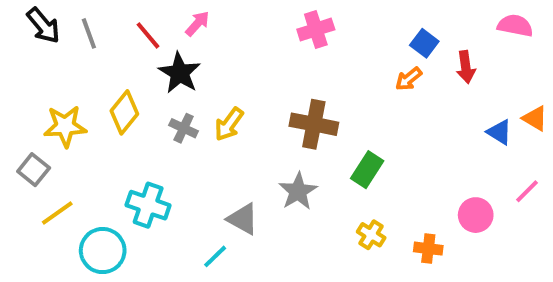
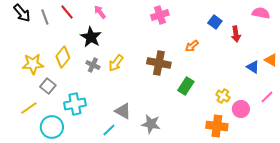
pink arrow: (197, 24) -> (100, 12), turned -80
red line: (148, 35) -> (67, 12), moved
orange arrow: (409, 79) -> (192, 46), moved
gray square: (34, 170) -> (48, 86), moved
gray star: (298, 191) -> (151, 124), moved, turned -30
cyan cross: (148, 205) -> (75, 104), turned -30
yellow cross: (371, 235) -> (223, 96), moved
orange cross: (428, 249) -> (217, 126), size x1.5

